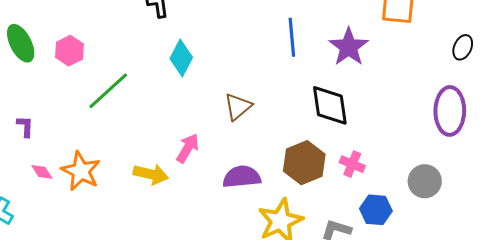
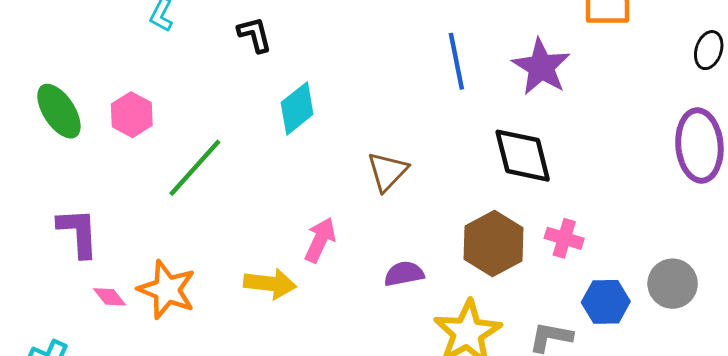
cyan diamond: (181, 58) -> (297, 108), turned 30
purple L-shape: (25, 126) -> (78, 233), size x1.6
purple semicircle: (242, 177) -> (404, 274), size x0.7
gray circle: (425, 181) -> (673, 284), moved

